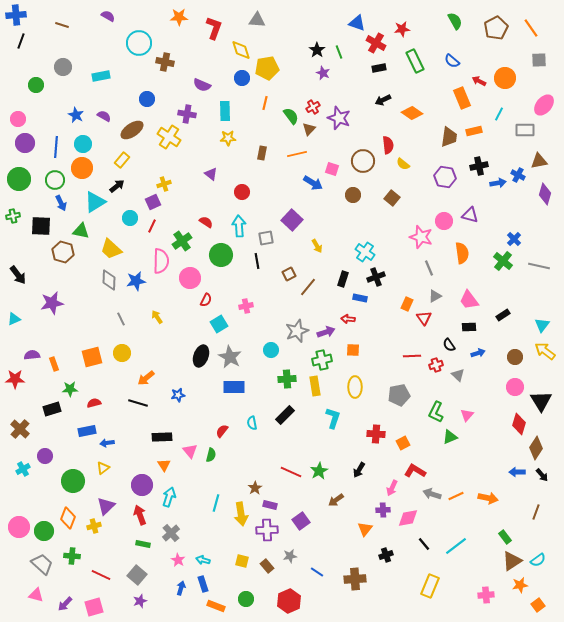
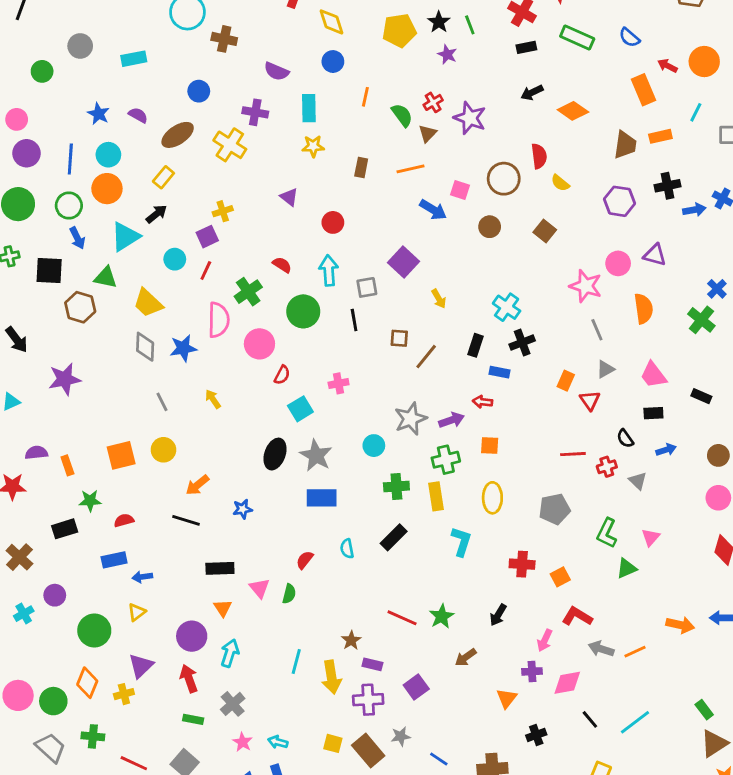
green rectangle: (415, 61) -> (577, 38), turned -40
yellow pentagon: (267, 68) -> (399, 30), moved
brown square: (289, 274) -> (399, 338), turned 32
black rectangle: (503, 315) -> (701, 396), turned 56
orange arrow: (488, 498) -> (680, 625), moved
brown rectangle: (267, 566) -> (368, 751), size x1.6

